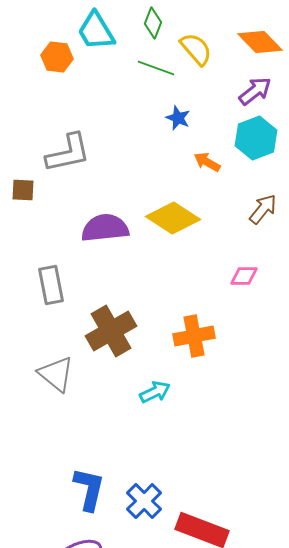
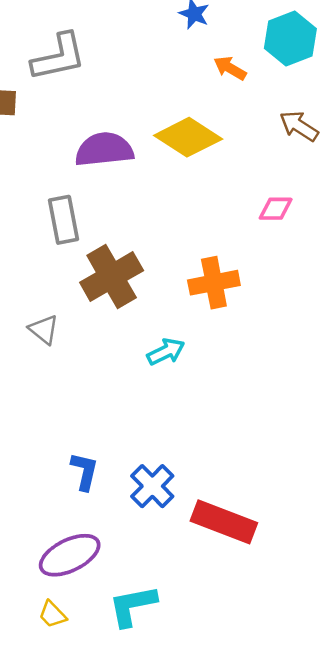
brown arrow: (263, 209) -> (299, 126), turned -96
gray rectangle: (51, 285) -> (63, 220), moved
gray triangle: (56, 374) -> (44, 330), size x0.7
blue L-shape: (89, 489) -> (84, 471), size x0.7

